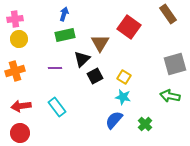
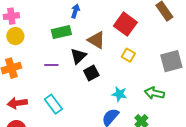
blue arrow: (64, 14) -> (75, 11), moved
brown triangle: (100, 43) -> (96, 40), turned -30
yellow square: (124, 77) -> (128, 55), moved
green arrow: (170, 96) -> (154, 93), moved

